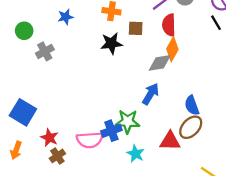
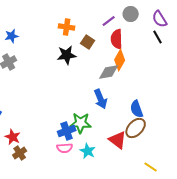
blue star: (65, 17) -> (12, 36), moved
brown square: (136, 28) -> (88, 42), turned 32
blue arrow: (151, 94) -> (101, 99), turned 126
pink semicircle: (90, 140) -> (65, 148), moved, size x0.7
red triangle: (170, 141) -> (118, 140), turned 36

